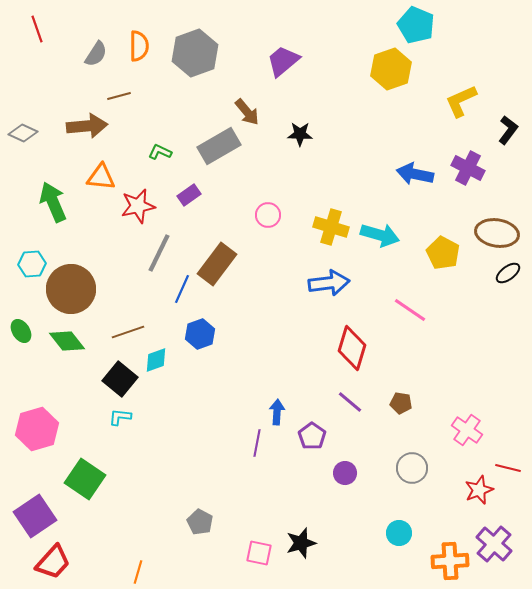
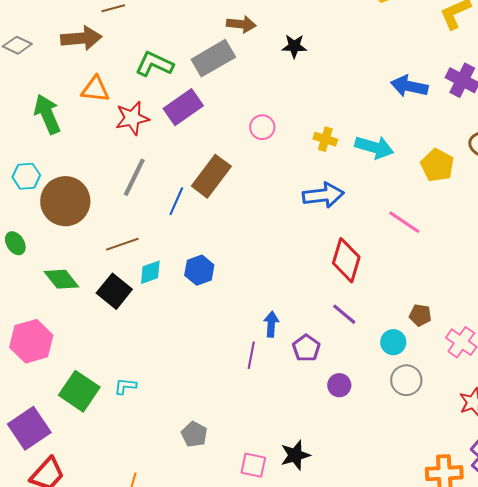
brown arrow: (247, 112) -> (241, 24), turned -44
green L-shape: (160, 152) -> (154, 64), size x1.6
purple rectangle: (189, 195) -> (183, 107), size x1.6
yellow cross: (331, 227) -> (325, 139), size x0.7
gray line: (159, 253) -> (134, 177), moved
blue hexagon: (200, 334) -> (199, 270), moved
green diamond: (67, 341) -> (61, 279), moved
brown pentagon: (401, 403) -> (420, 315), moved
cyan L-shape: (120, 417) -> (125, 386), moved
cyan circle: (399, 533) -> (393, 342), moved

